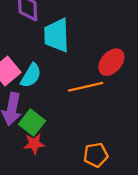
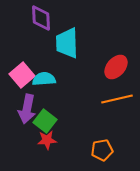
cyan semicircle: (31, 76) -> (44, 79), turned -125
orange line: (86, 87) -> (117, 99), moved

